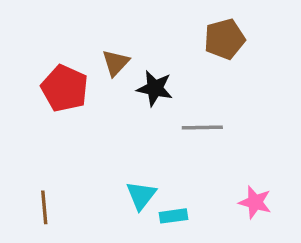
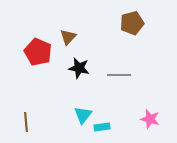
black star: (155, 88) -> (79, 68), moved

